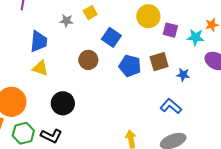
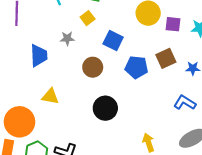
gray star: (66, 21) -> (67, 38), moved
yellow triangle: (40, 68) -> (50, 96), moved
black circle: (63, 103) -> (105, 108), moved

